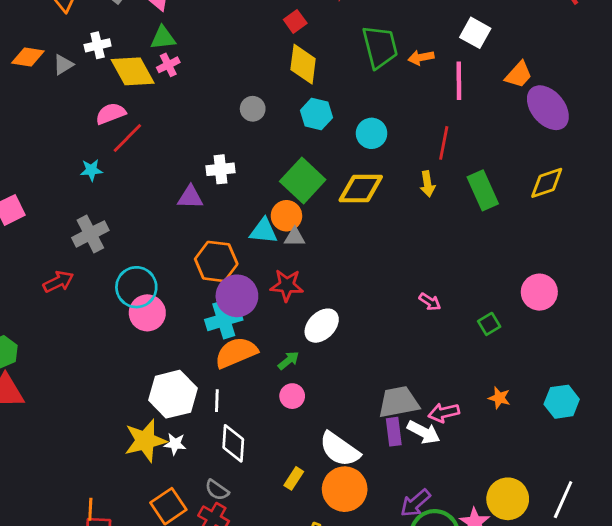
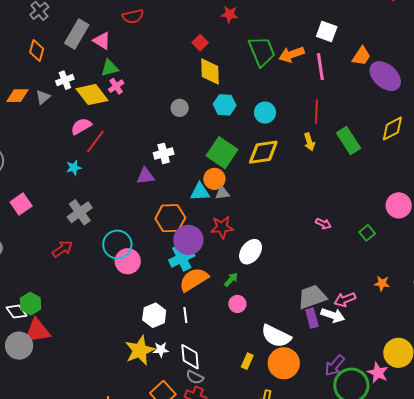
orange arrow: (421, 57) -> (291, 54), size x1.4
white hexagon: (173, 394) -> (154, 315), size x0.7
white diamond: (233, 443) -> (190, 357), moved

